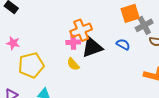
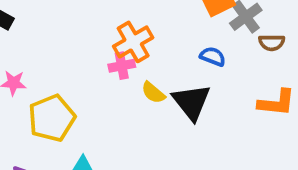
black triangle: (92, 47) -> (192, 102), moved, turned -40
yellow semicircle: (73, 64) -> (153, 93), moved

